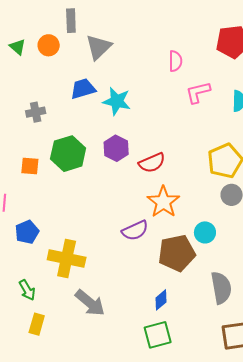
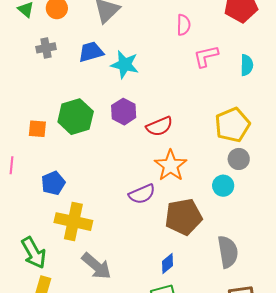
gray cross: (36, 112) -> (46, 48), moved
blue pentagon: (27, 232) -> (53, 183), moved
cyan circle: (205, 232) -> (223, 186), moved
green arrow: (27, 290) -> (34, 253), size x1.5

